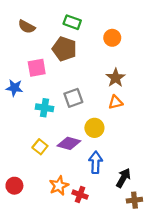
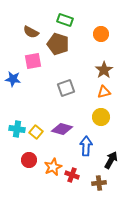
brown semicircle: (27, 27) -> (31, 32), moved
cyan cross: (44, 108) -> (17, 129), moved
yellow circle: (94, 128) -> (101, 117), moved
red circle: (14, 186) -> (29, 160), moved
brown cross: (134, 200) -> (99, 183), moved

